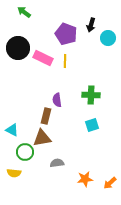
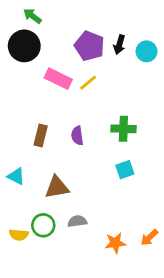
black arrow: (91, 25) -> (119, 45), moved
black circle: (18, 48) -> (24, 46), moved
yellow line: (65, 61) -> (88, 83), turned 48
brown rectangle: (46, 116) -> (41, 136), moved
green circle: (25, 152) -> (43, 225), moved
orange arrow: (110, 183) -> (149, 238), moved

